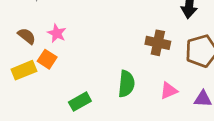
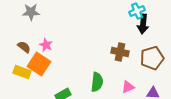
orange square: (47, 59) -> (39, 64), size x1.6
yellow rectangle: (24, 70) -> (22, 72), turned 42

